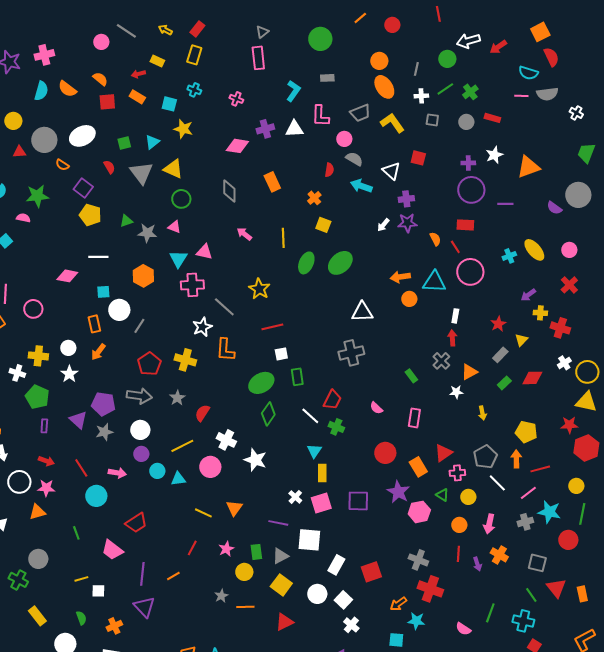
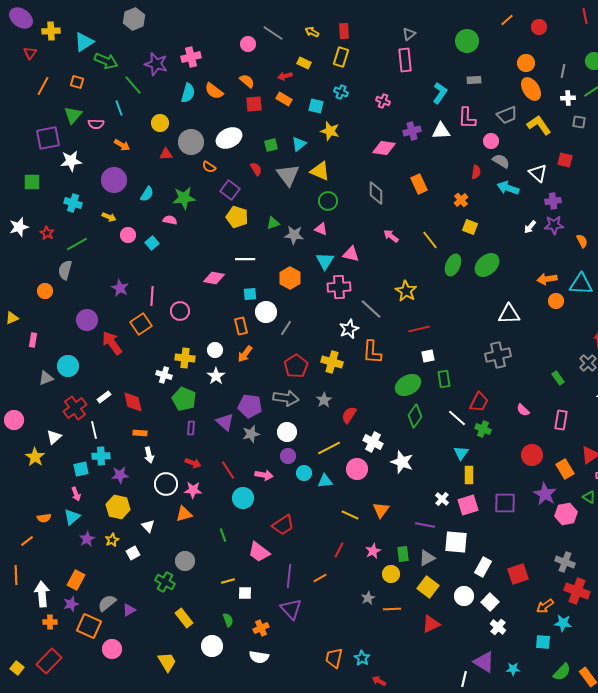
red rectangle: (197, 29) -> (344, 31), turned -42
yellow line: (283, 238) -> (430, 240), turned -36

